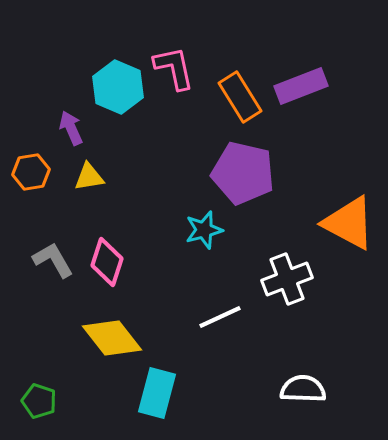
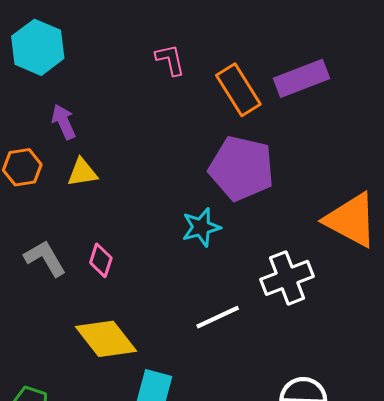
pink L-shape: (174, 68) -> (170, 60), size x0.7
cyan hexagon: (118, 87) -> (38, 47), moved
pink diamond: (107, 262) -> (101, 260), size x0.7

